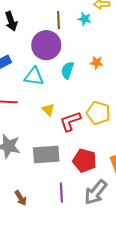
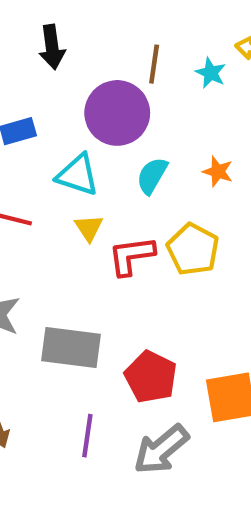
yellow triangle: (48, 110) -> (89, 228), moved
yellow pentagon: (98, 113) -> (193, 249), moved
red L-shape: (70, 121) -> (131, 256), moved

